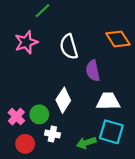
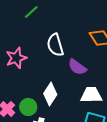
pink star: (26, 42) -> (16, 58), moved
purple semicircle: (93, 71) -> (77, 67), turned -42

